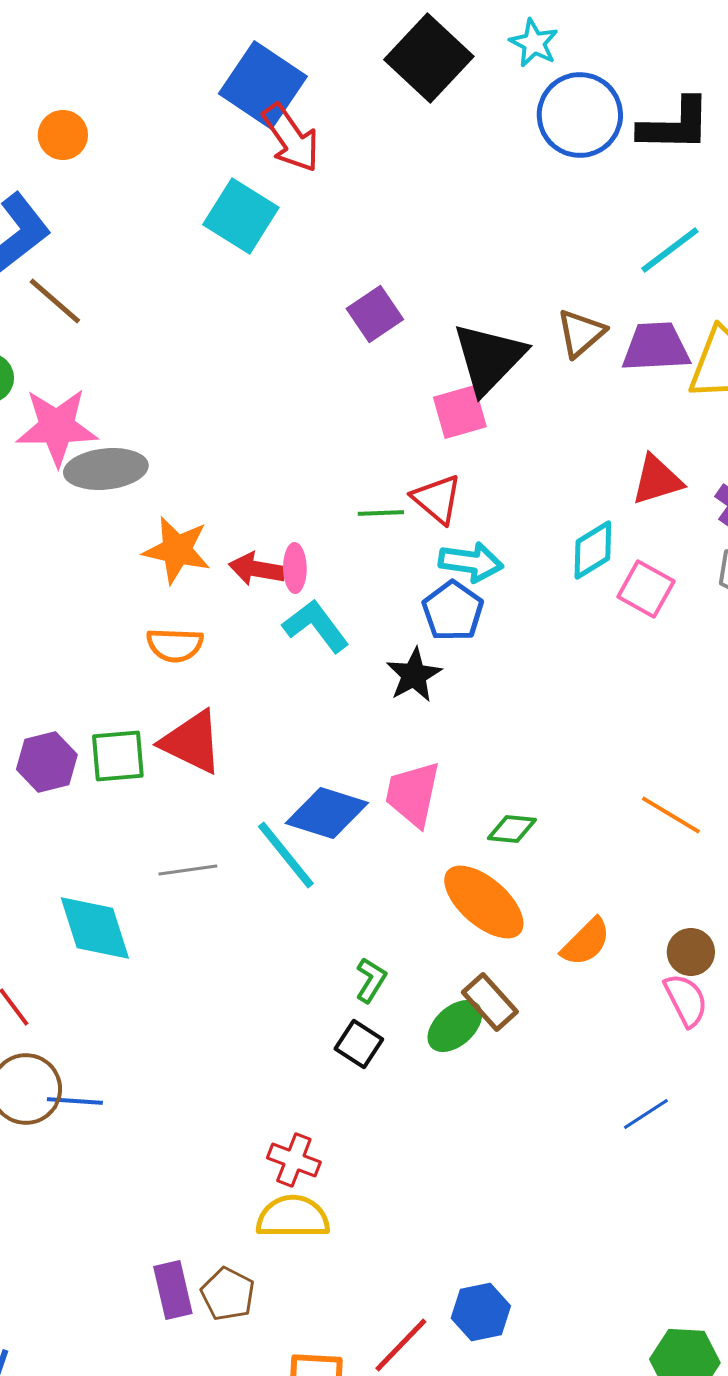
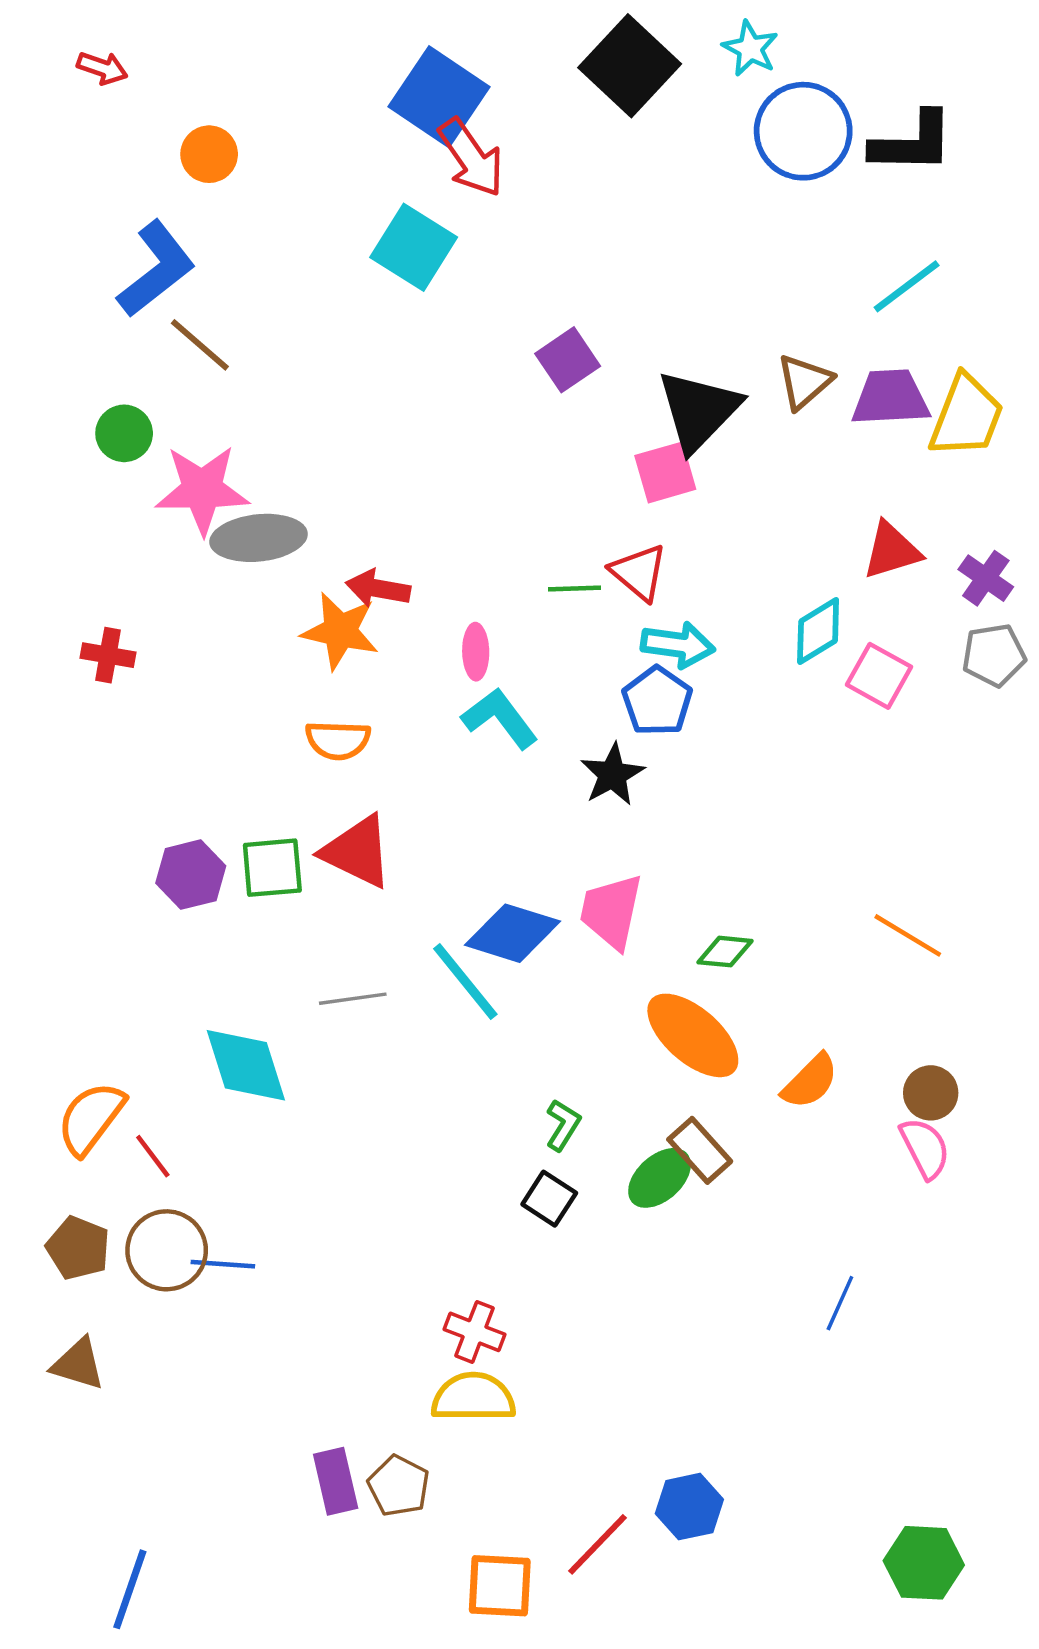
red arrow: (257, 569) -> (378, 588), moved
blue line: (646, 1114) -> (840, 1303), moved, turned -33

